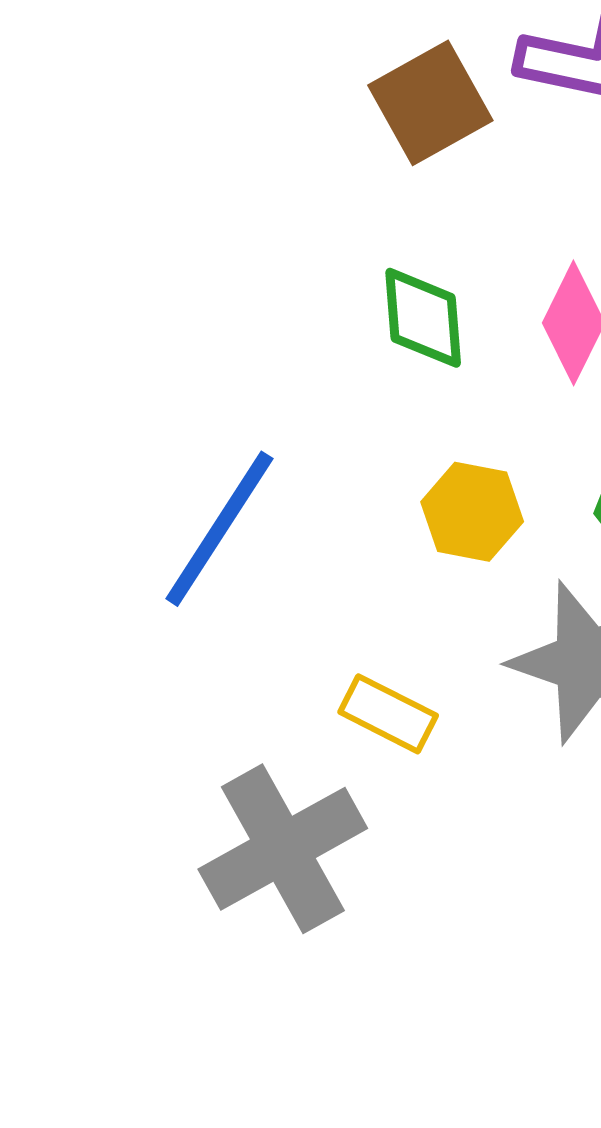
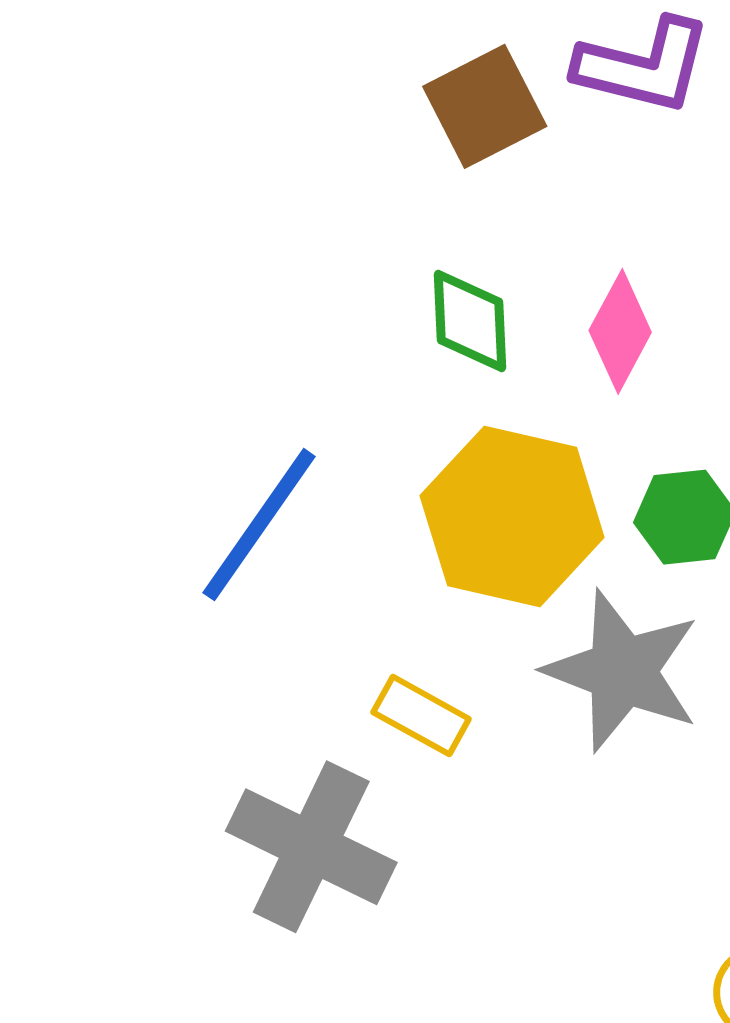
yellow hexagon: (472, 512) -> (512, 517), size x1.8
gray cross: (283, 849) -> (311, 847), turned -37

